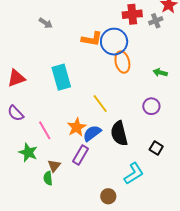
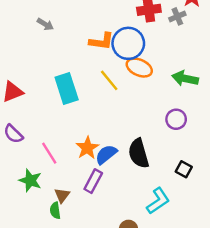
orange ellipse: (122, 62) -> (139, 68), turned -50
green arrow: (160, 73) -> (185, 78), size x1.5
yellow line: (100, 104) -> (109, 80), moved

